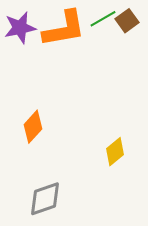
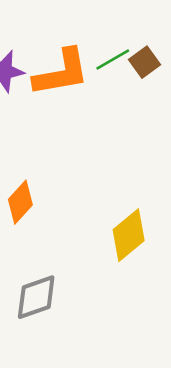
yellow diamond: (115, 152) -> (129, 235), size x1.4

